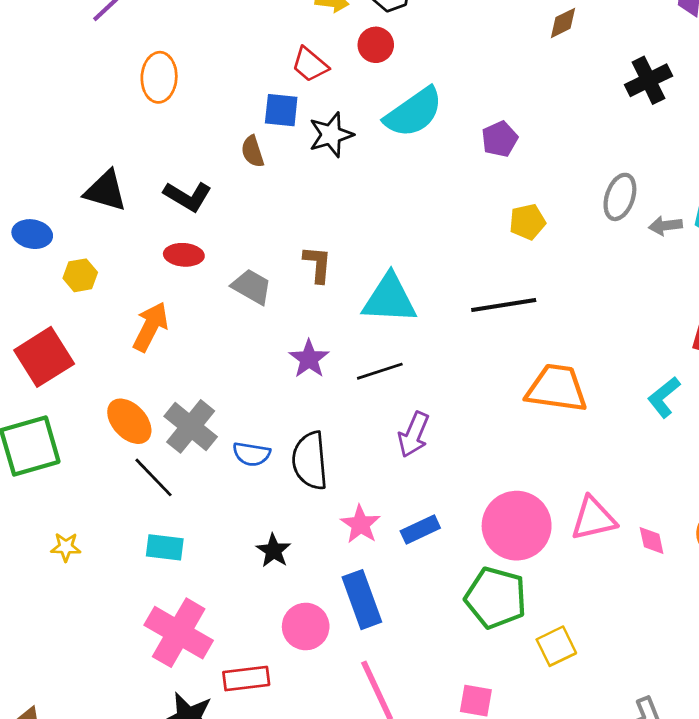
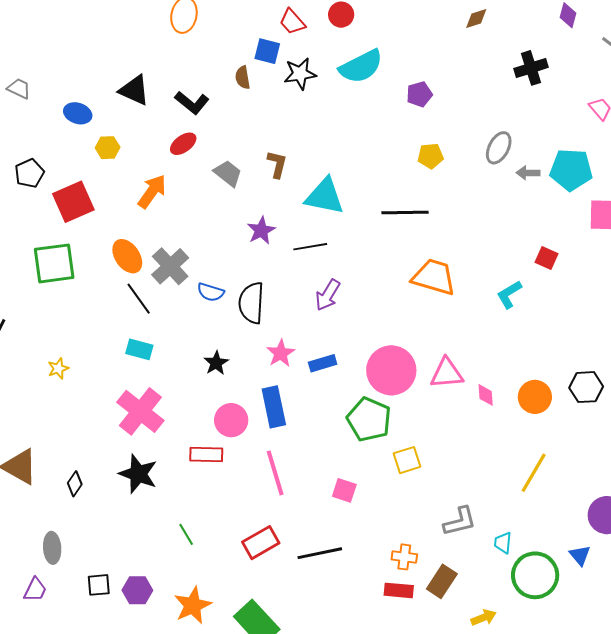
red ellipse: (184, 255) -> (183, 144), turned -48
yellow star: (66, 547) -> (58, 369), moved, turned -30
red rectangle: (246, 678) -> (206, 455), moved

